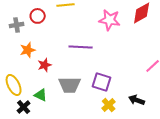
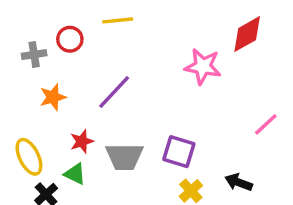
pink star: (110, 20) -> (203, 66), moved
purple line: (81, 47) -> (114, 92), moved, turned -50
red star: (45, 65) -> (82, 141), moved

